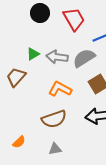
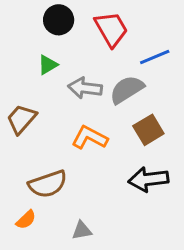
green triangle: (33, 54) -> (48, 65), moved
brown semicircle: (54, 119) -> (48, 184), moved

